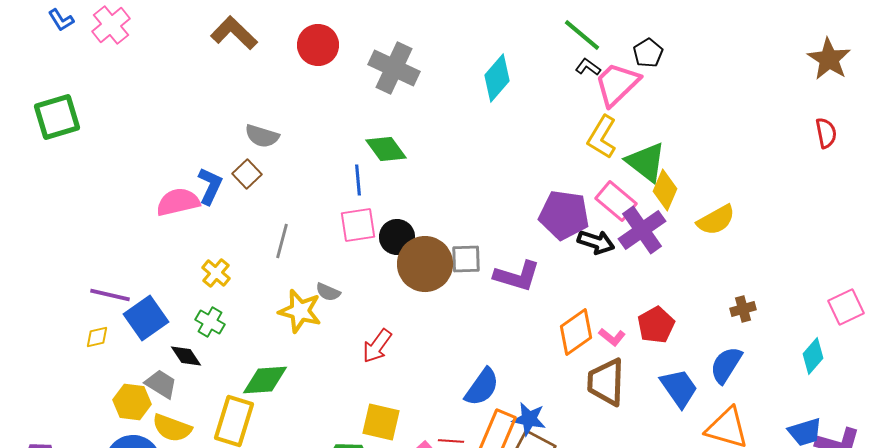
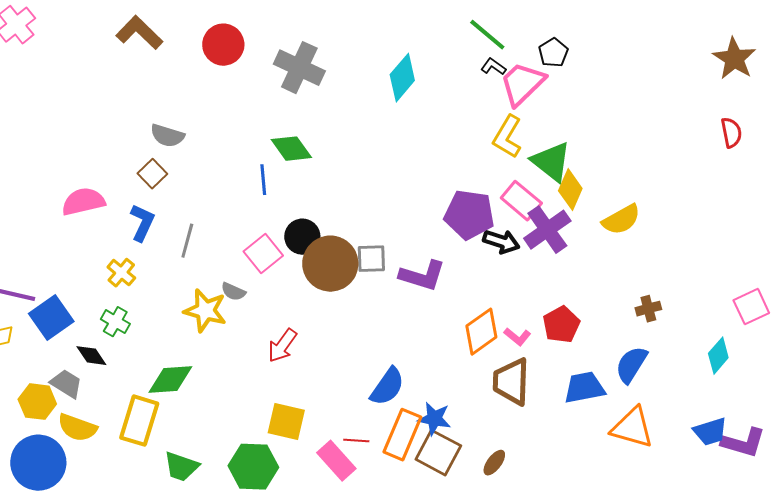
blue L-shape: (210, 186) -> (142, 223), moved
pink square: (358, 225) -> (263, 254), moved, turned -30
blue trapezoid: (679, 388) -> (584, 388), turned -66

